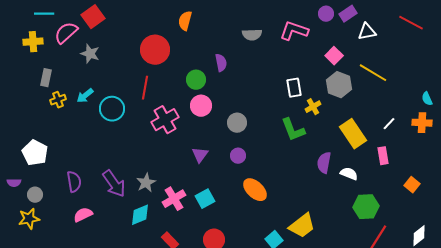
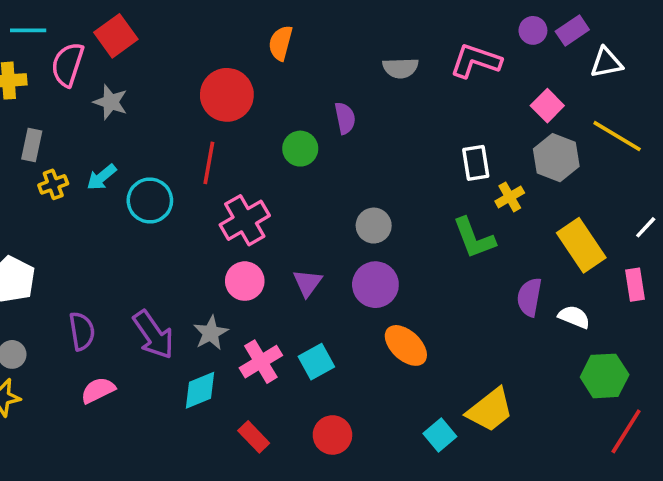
pink semicircle: (66, 33) -> (68, 64), turned -30
pink circle: (201, 106) -> (245, 281), moved
purple circle: (238, 156) -> (375, 285), size x1.6

